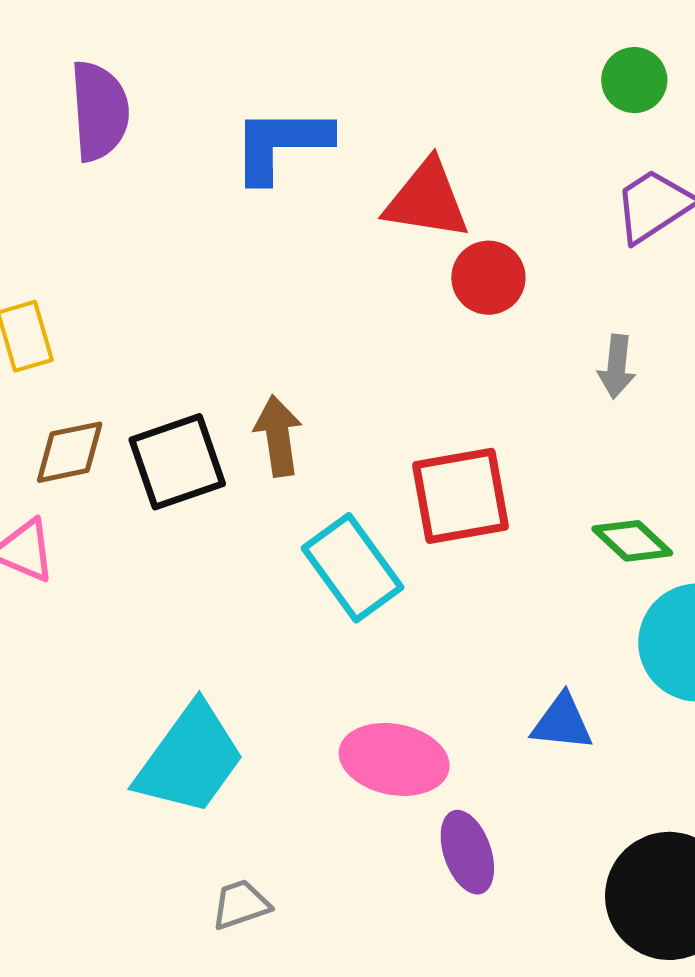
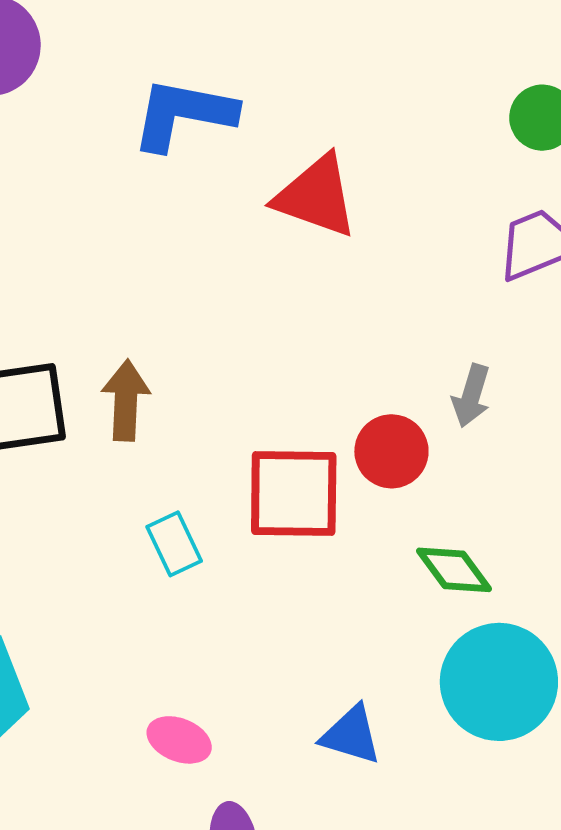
red circle: (488, 278) -> (391, 451), moved
cyan rectangle: (353, 568) -> (174, 544), size x0.6
pink ellipse: (394, 759) -> (179, 740), size x0.6

